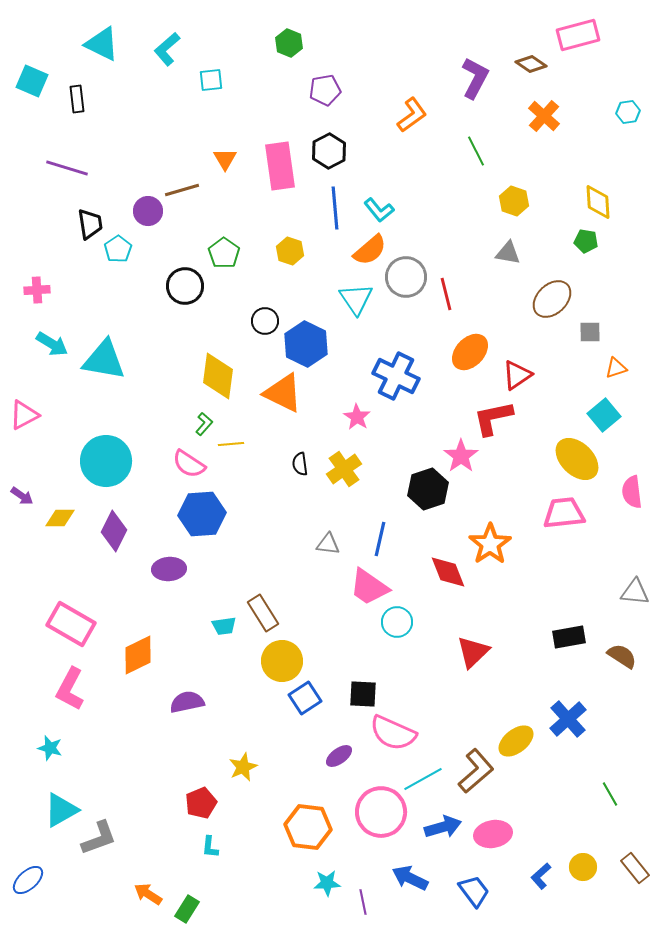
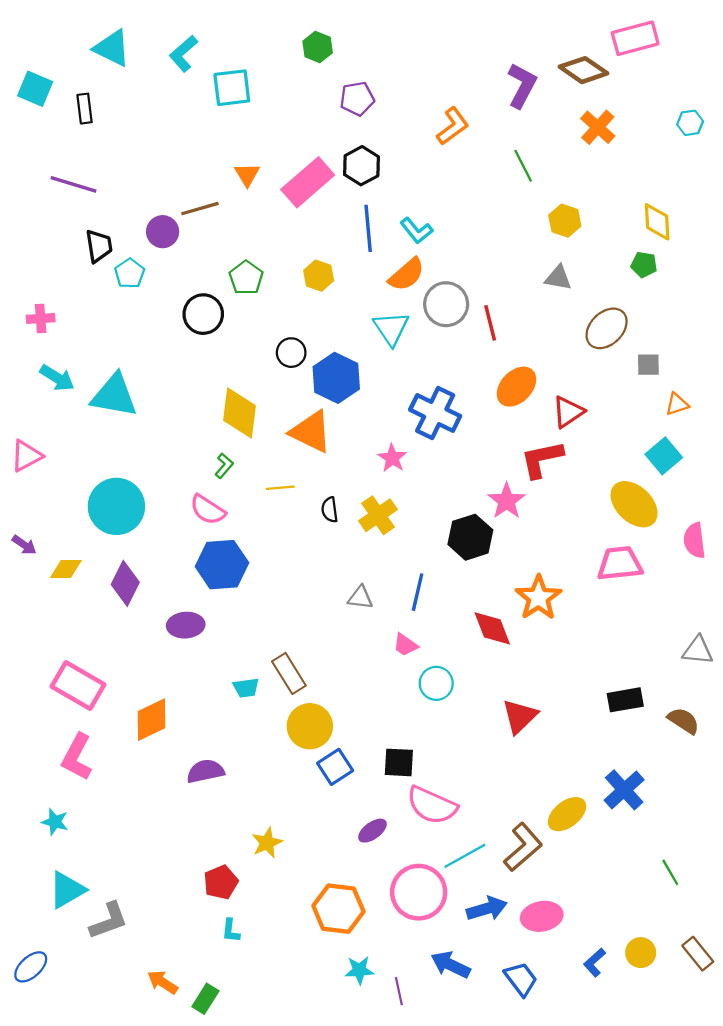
brown diamond: (531, 64) -> (583, 70), size x1.4
cyan square: (211, 80) -> (232, 88), size x1.5
pink rectangle: (280, 166) -> (308, 182), turned 57
yellow line: (231, 444) -> (280, 488), moved
pink trapezoid: (369, 587) -> (405, 645), size x0.6

